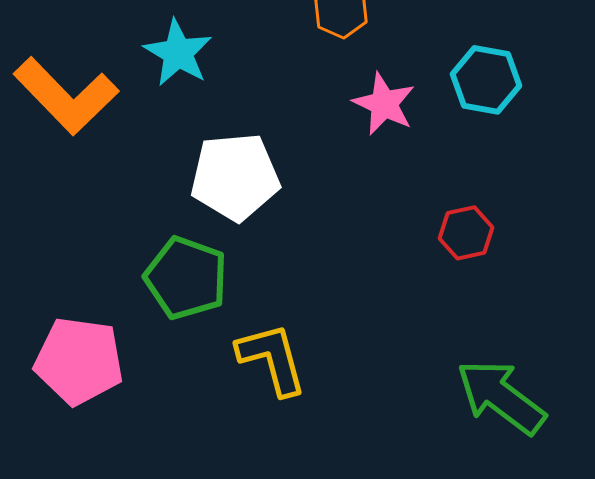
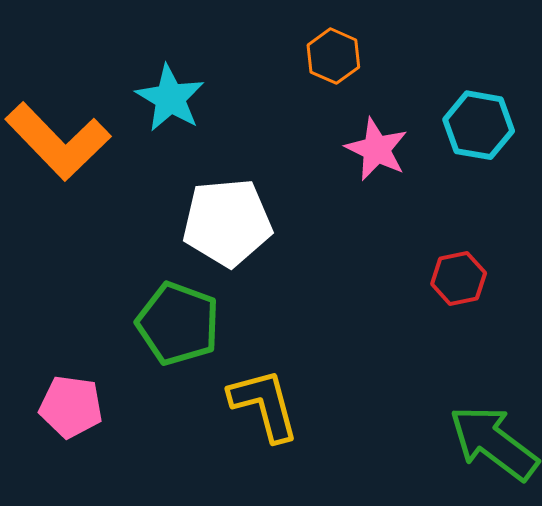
pink pentagon: (79, 361) -> (71, 407), size x0.7

